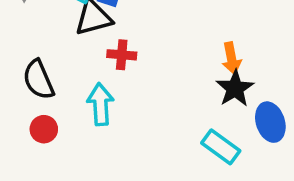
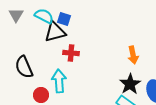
black star: (235, 88) -> (130, 84), moved
red circle: (44, 129) -> (41, 95), moved

